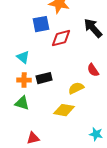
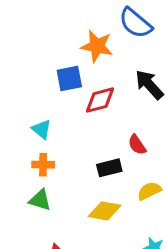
red semicircle: (93, 70) -> (137, 145), moved
black rectangle: (44, 78) -> (109, 168), moved
yellow semicircle: (76, 88) -> (149, 191), moved

